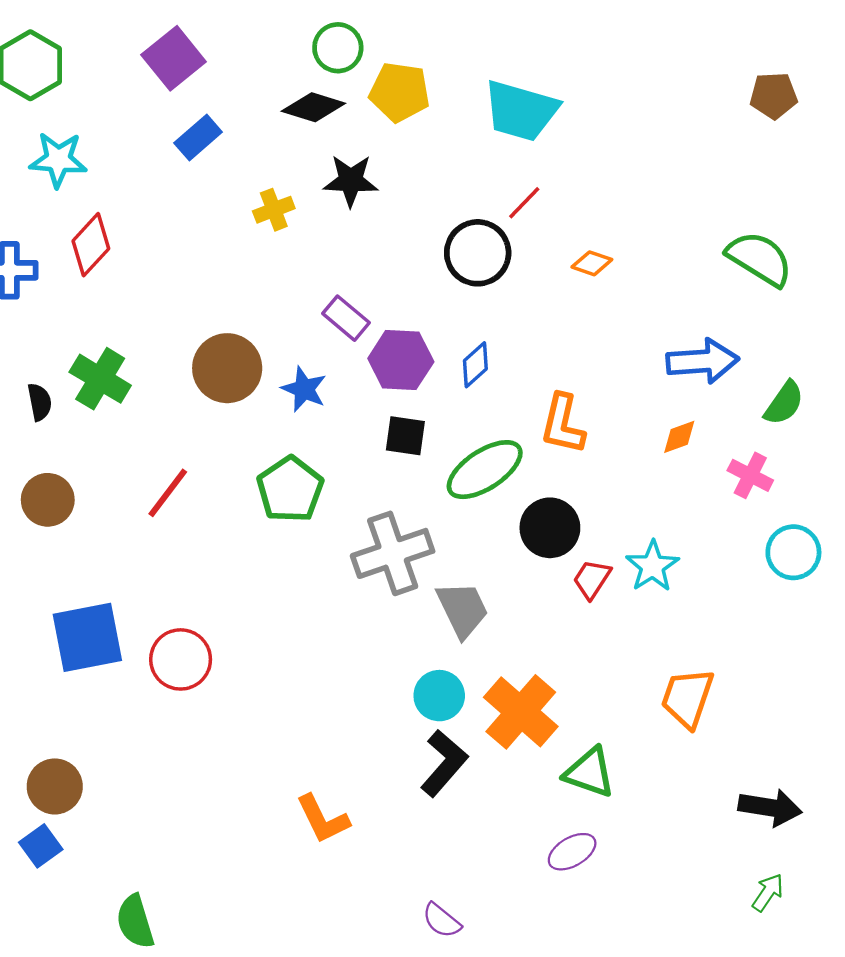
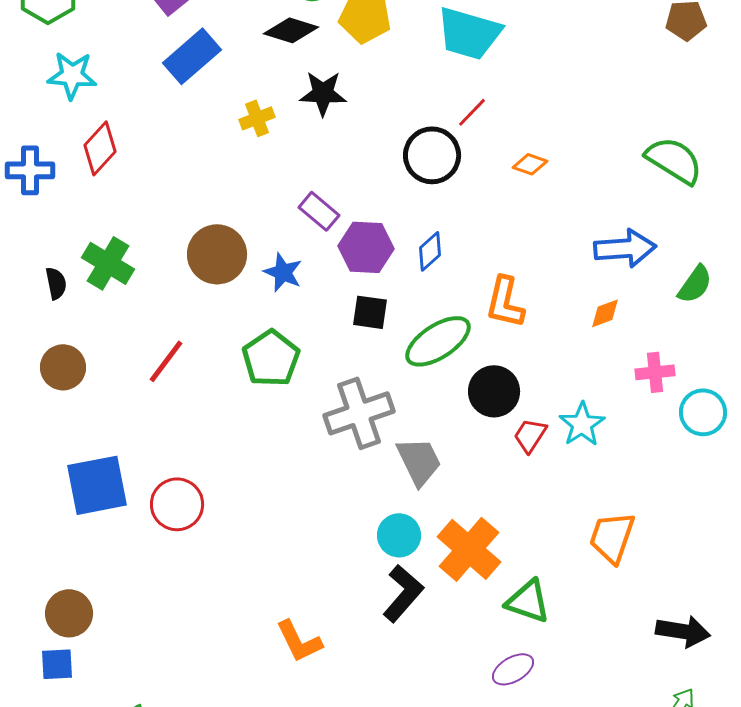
blue rectangle: (198, 137) -> (192, 56), size x1.4
pink cross: (750, 475) -> (655, 372), moved, turned -33
blue square: (41, 846) -> (57, 664), turned 33

